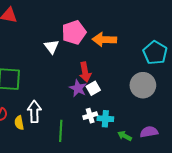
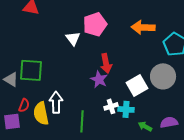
orange arrow: (104, 40) -> (143, 27), moved
white square: (93, 88) -> (137, 85), moved, size x1.5
yellow semicircle: (19, 123) -> (41, 113), size x1.6

